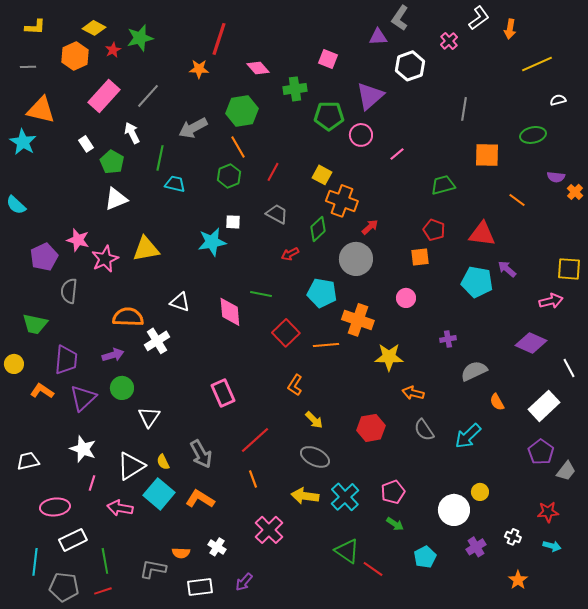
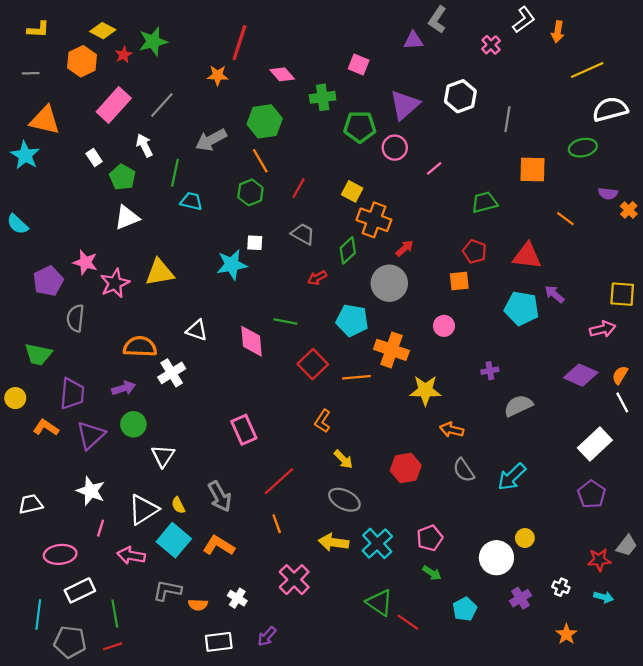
white hexagon: (410, 66) -> (460, 96), moved
white semicircle: (558, 100) -> (610, 109), size x2.0
orange semicircle: (497, 402) -> (620, 375), moved, turned 60
gray trapezoid: (566, 471) -> (627, 546), moved
gray L-shape: (153, 569) -> (167, 590), moved

